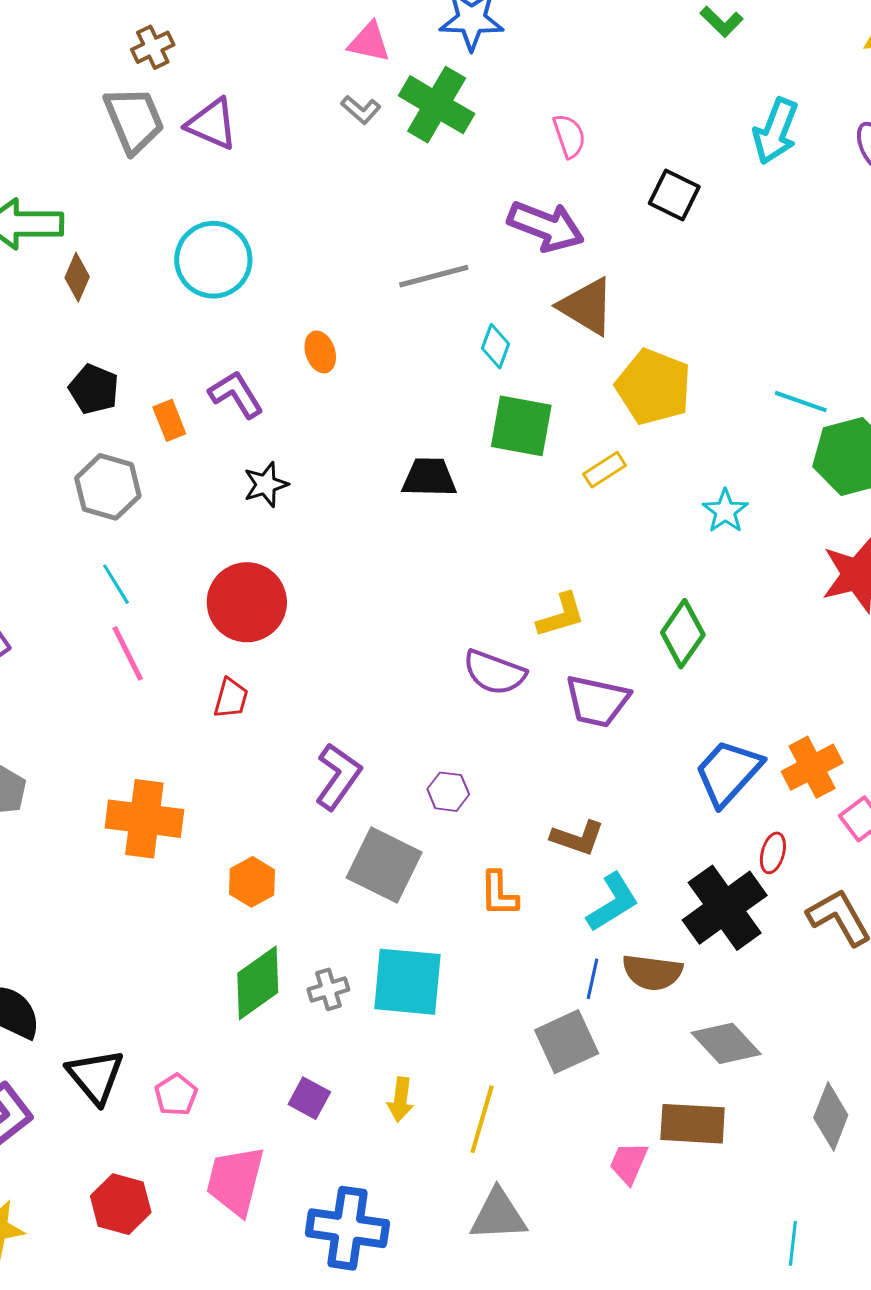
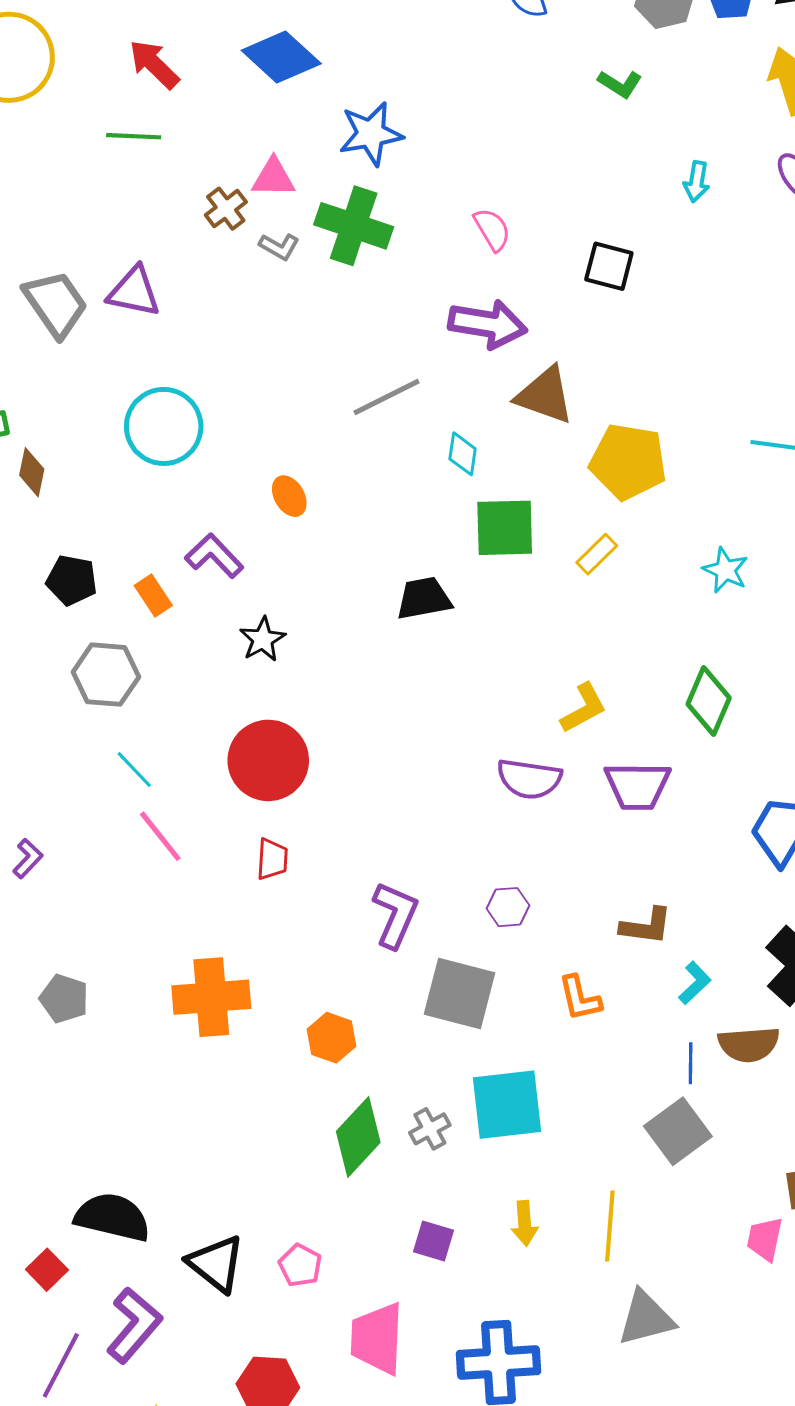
brown cross: (153, 47) -> (226, 209), moved
cyan arrow: (776, 131) -> (697, 182), size x0.6
cyan L-shape: (613, 902) -> (695, 983), size x0.7

